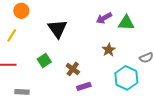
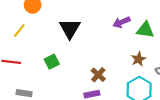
brown star: (109, 50) -> (138, 59), moved
brown cross: (73, 69) -> (98, 75), moved

